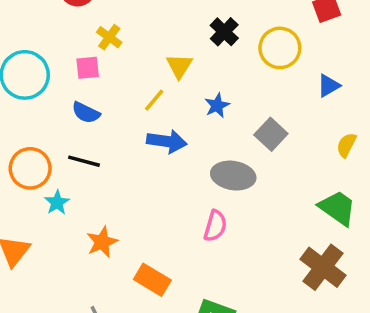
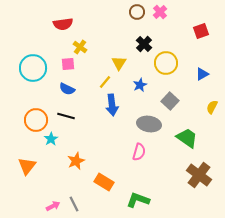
yellow circle: (280, 48) -> (166, 63), moved
blue arrow: (167, 141) -> (112, 105), turned 75
green trapezoid: (337, 208) -> (187, 138), moved

